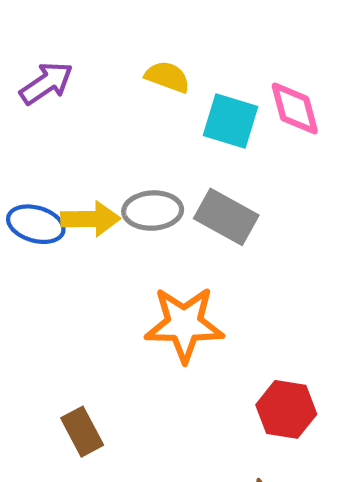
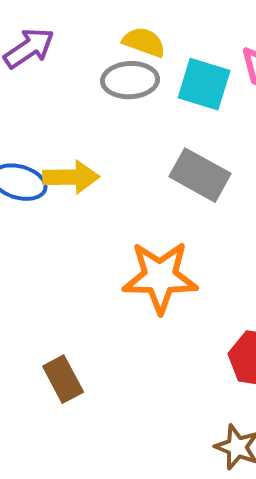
gray ellipse: (153, 211) -> (130, 80), moved

